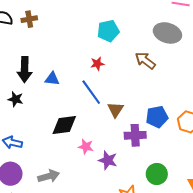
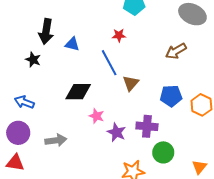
brown arrow: (145, 61) -> (176, 51), moved, turned -75
purple cross: (135, 135) -> (147, 126), moved

